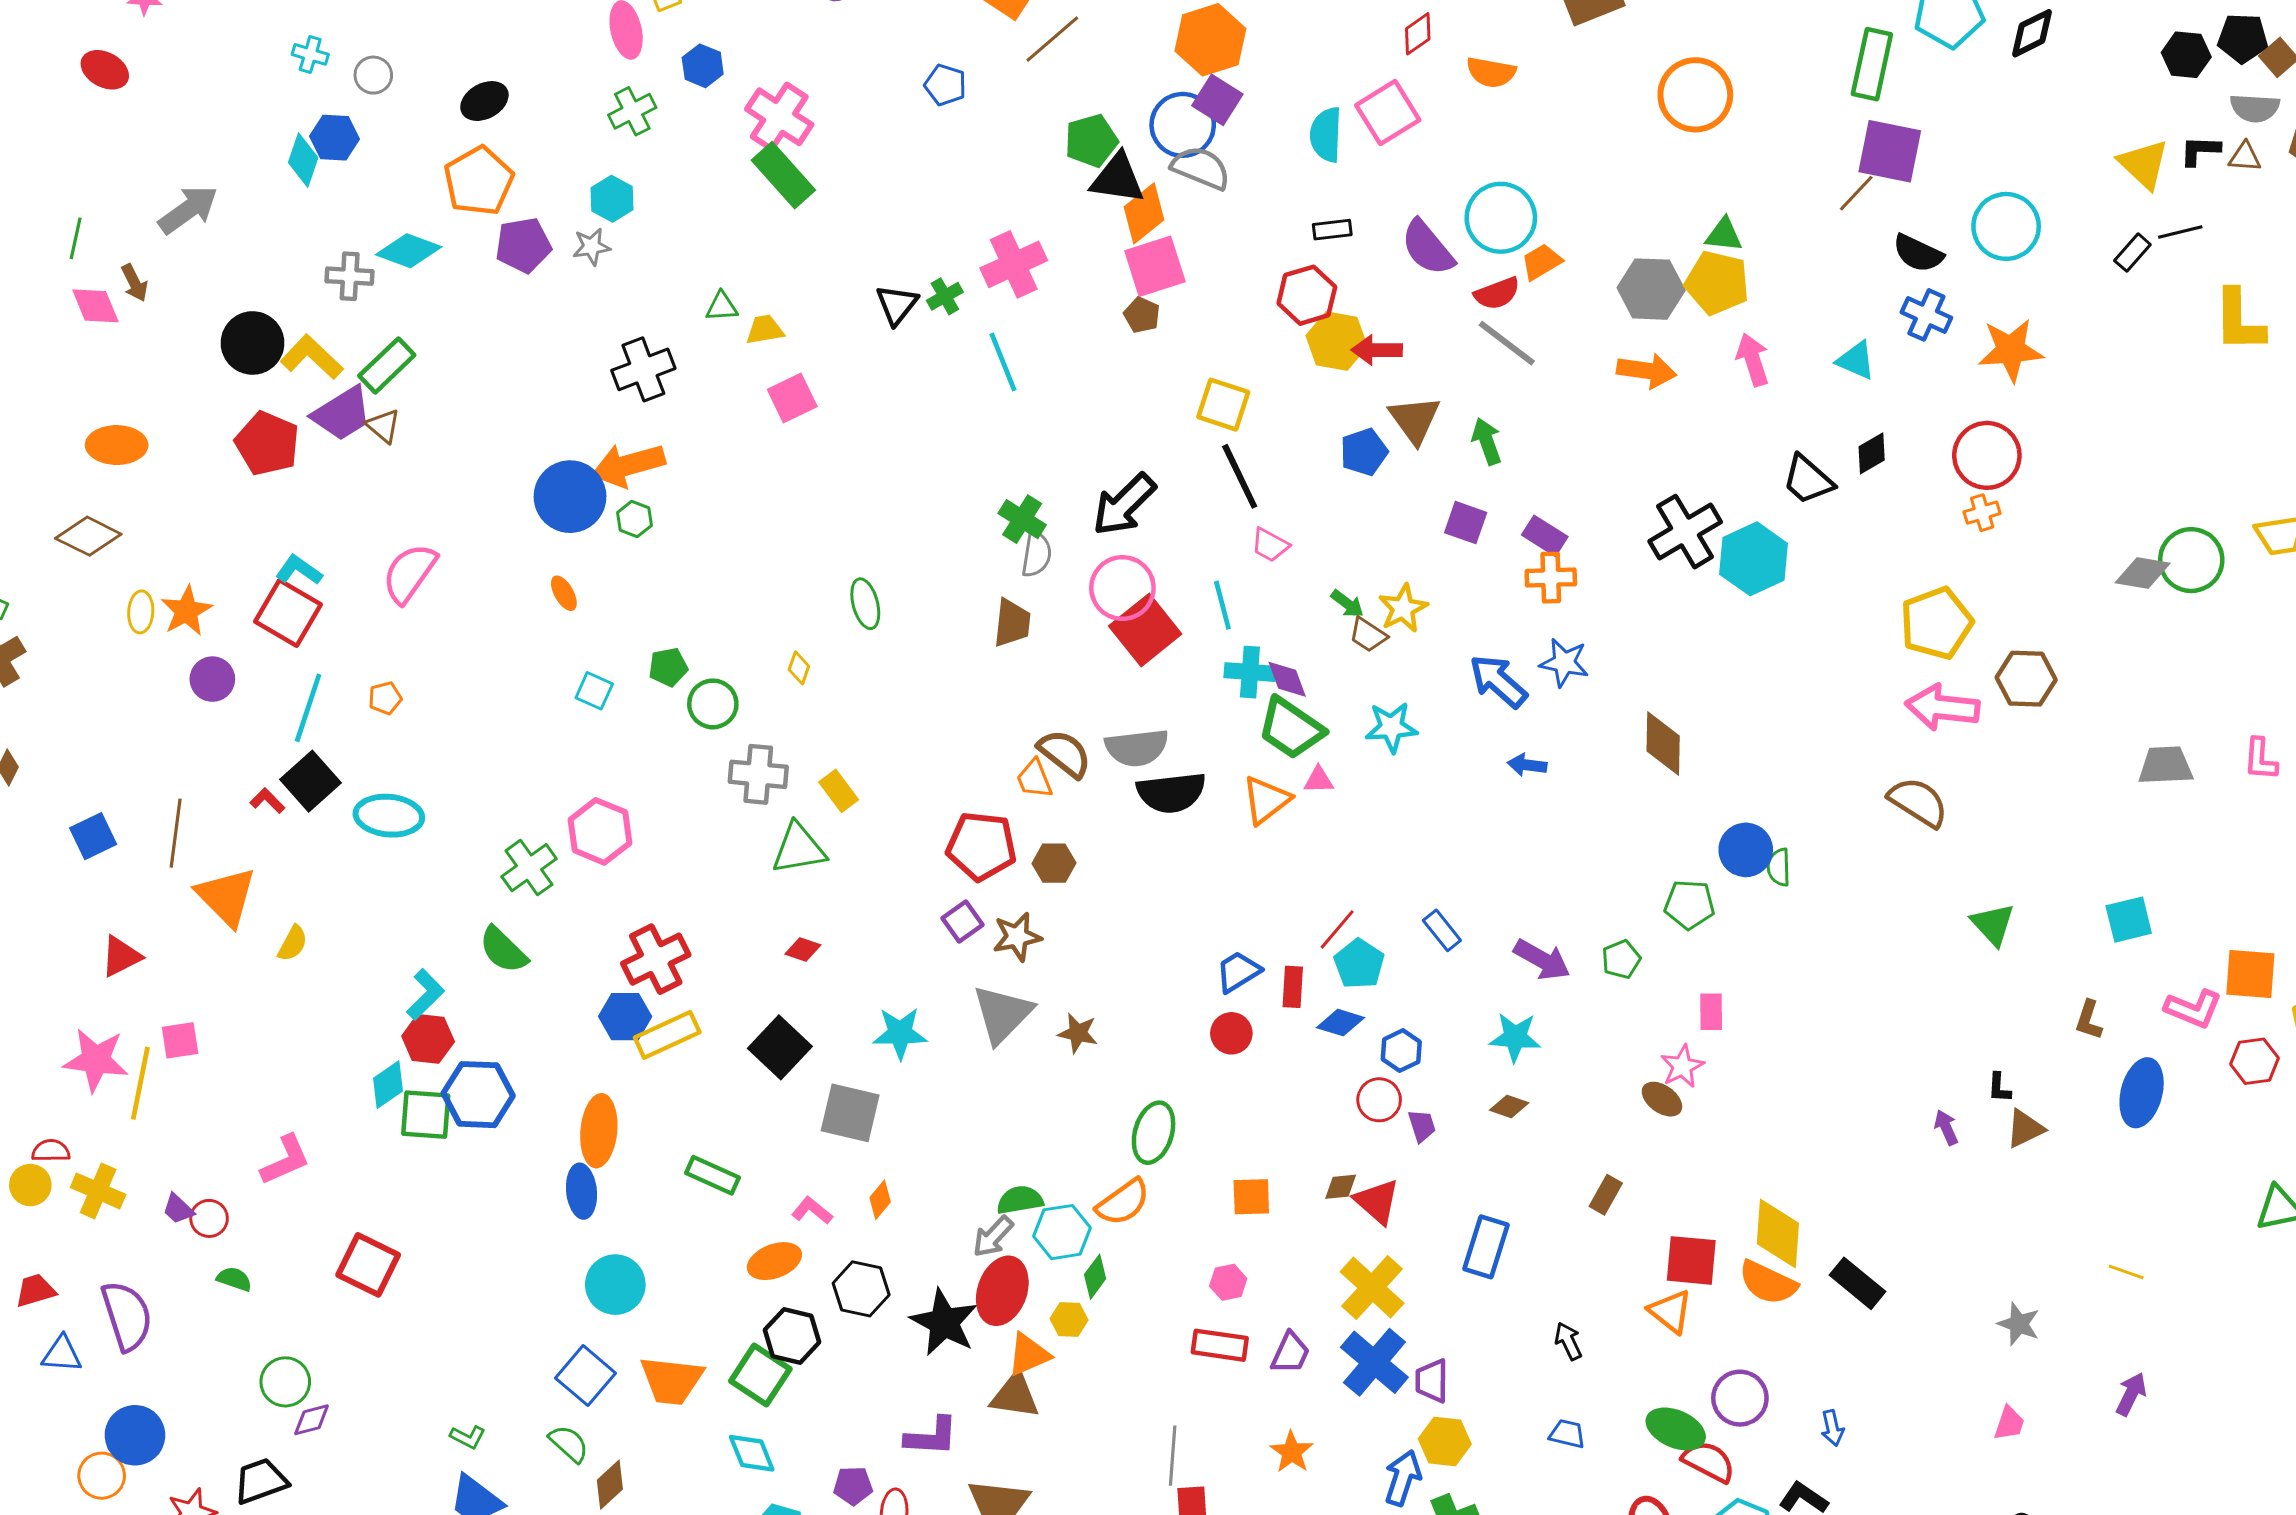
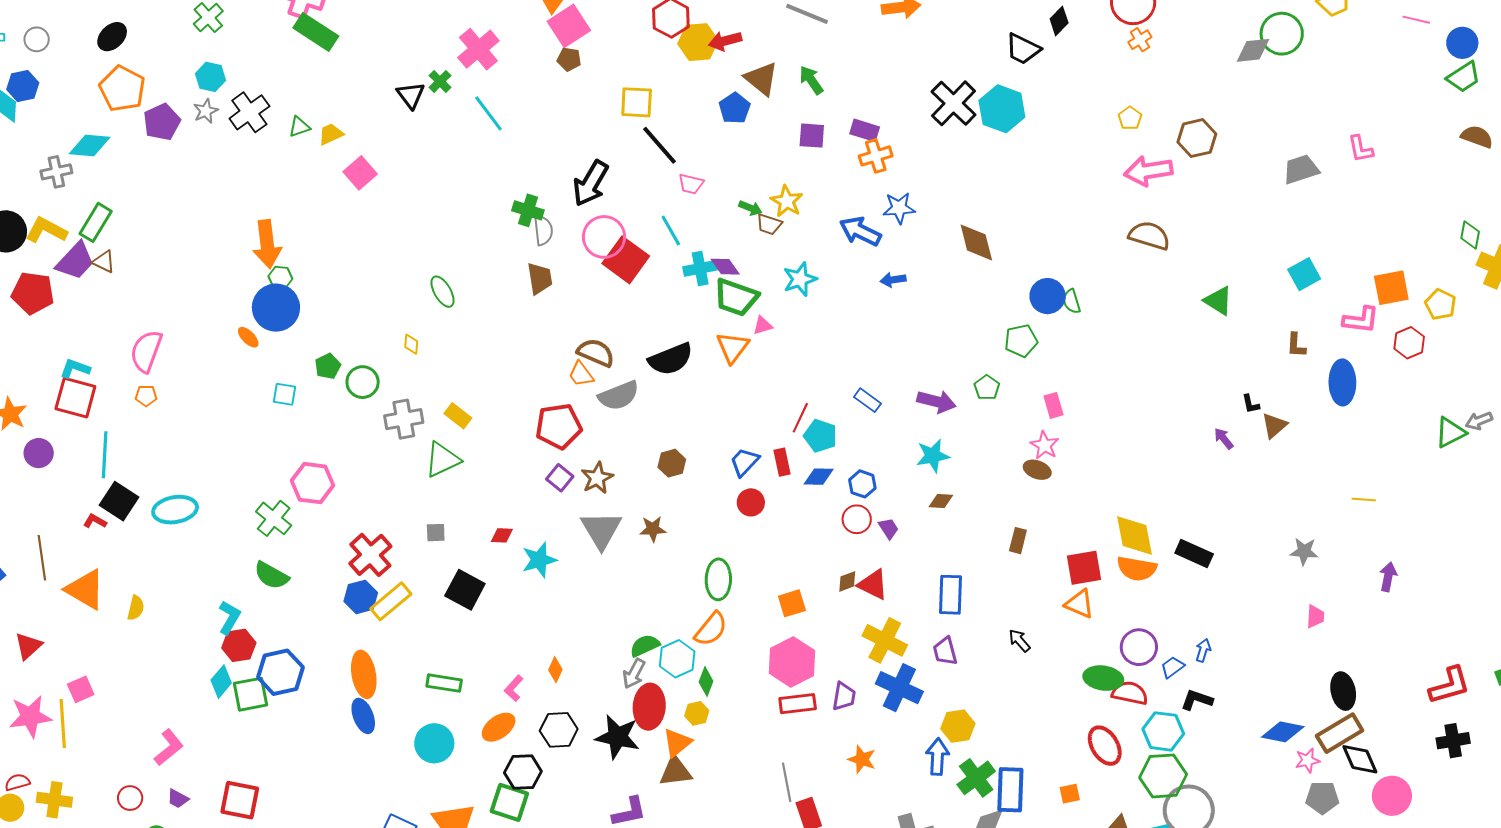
black cross: (643, 369) -> (249, 112), moved
orange arrow: (628, 465) -> (267, 244), turned -66
blue circle: (570, 497) -> (276, 308), moved
yellow pentagon: (1936, 623) -> (1130, 118), size x0.5
orange pentagon: (385, 698) -> (146, 396), moved, turned 30
gray semicircle: (1137, 748) -> (619, 396), moved
brown hexagon: (1054, 863) -> (672, 463), moved
red diamond: (803, 950) -> (502, 535), moved
gray square: (850, 1113) -> (436, 533), moved, size x0.5
purple trapezoid: (178, 1209) -> (178, 799), moved
pink L-shape: (812, 1210) -> (514, 688), turned -72
pink hexagon: (1228, 1282) -> (792, 662), size x2.0
cyan circle: (615, 1285) -> (434, 743), moved
purple trapezoid: (1432, 1381) -> (945, 651), moved
blue arrow: (1832, 1428) -> (1203, 650), turned -135
blue trapezoid: (1567, 1434) -> (1172, 667), moved, turned -35

